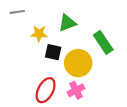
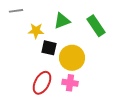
green rectangle: (103, 42) -> (96, 26), moved
pink cross: (76, 90) -> (70, 83), turned 35

